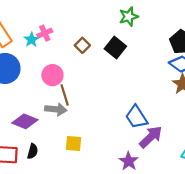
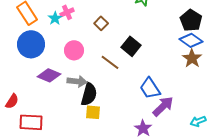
black square: (115, 47) -> (131, 46), moved
brown line: (65, 95) -> (110, 62), moved, turned -36
purple diamond: (25, 121) -> (49, 75), moved
black semicircle: (33, 151) -> (89, 94), moved, size x1.6

